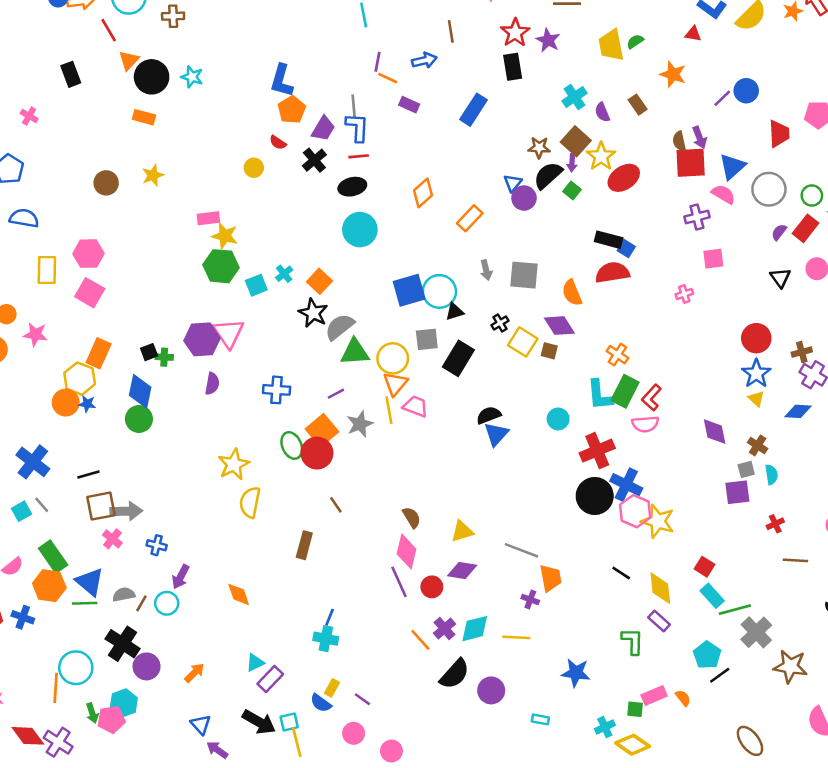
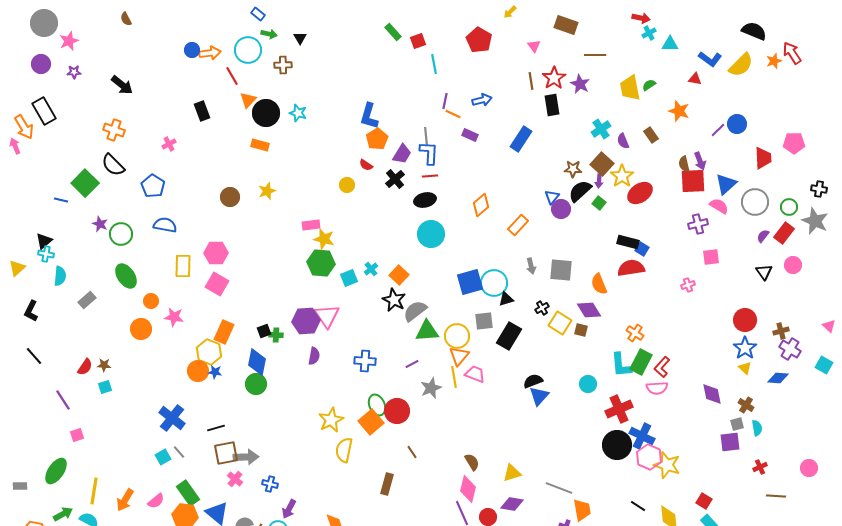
brown line: (451, 31) -> (531, 81), moved
pink cross: (29, 116) -> (169, 144), turned 32
orange square: (322, 430) -> (371, 422), moved

